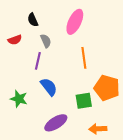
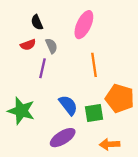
red semicircle: (15, 40) -> (28, 45), moved
blue semicircle: (49, 87) -> (68, 105), moved
green star: (19, 99) -> (21, 111), size x1.4

